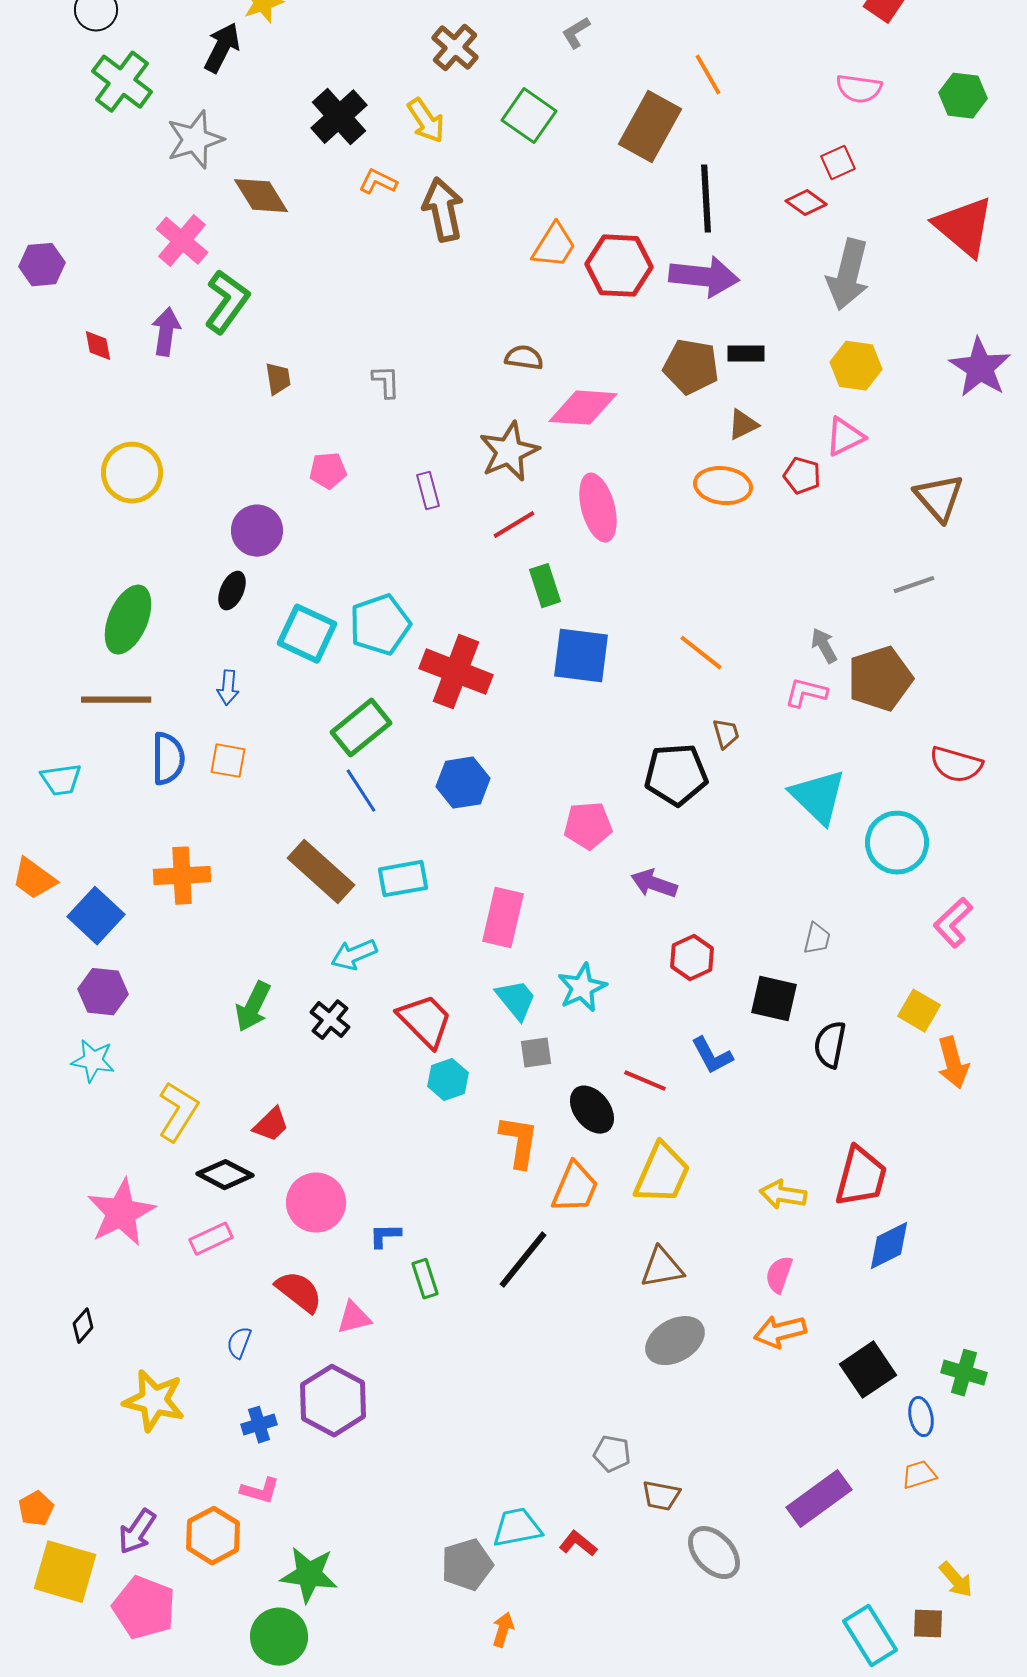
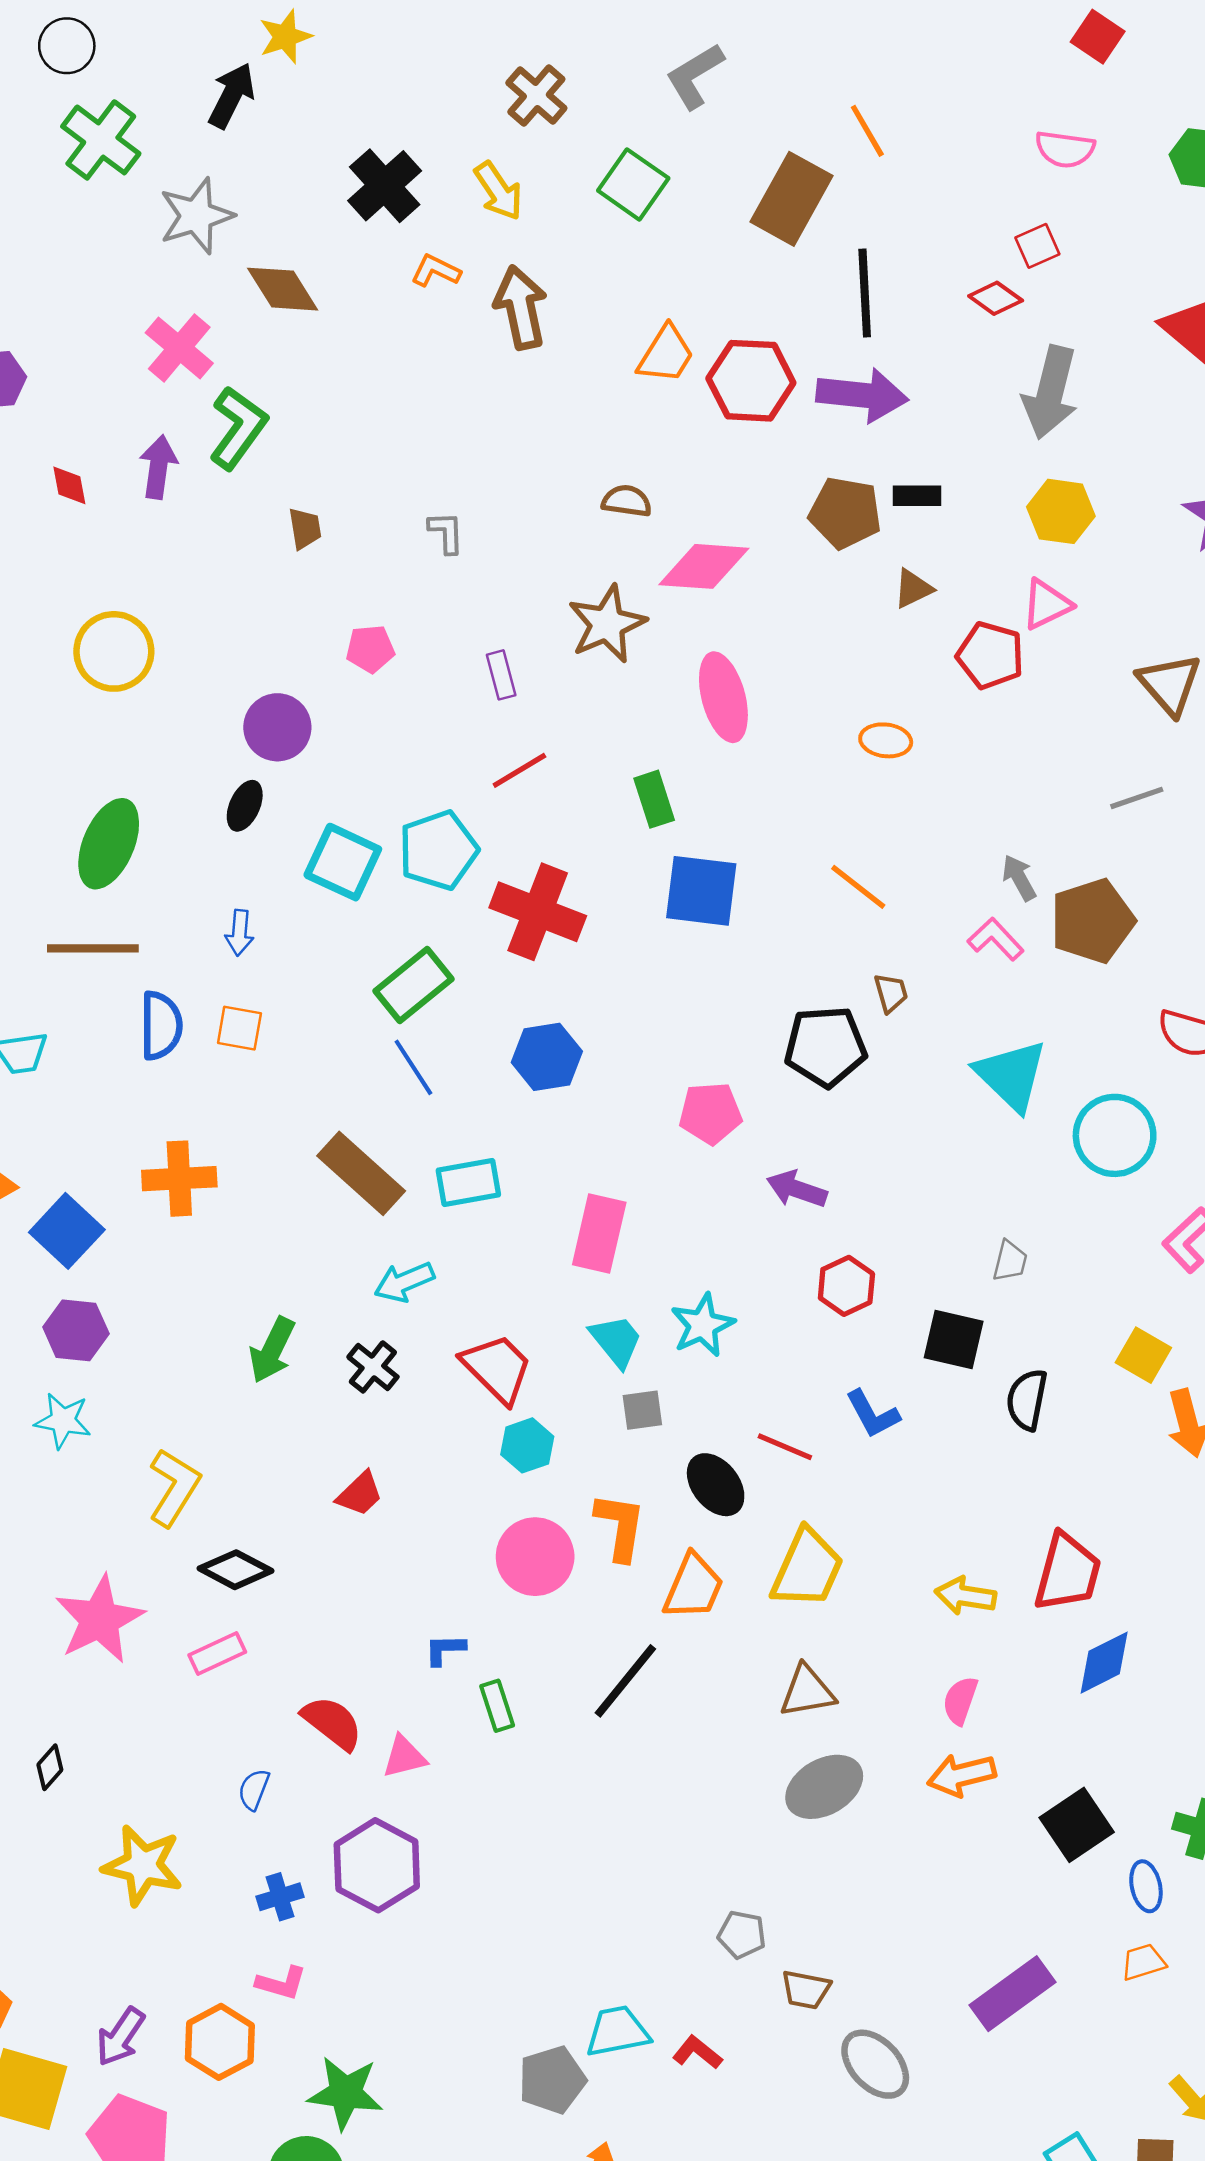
gray L-shape: (576, 33) -> (695, 76), size x1.6
red pentagon: (802, 476) -> (990, 655), size x1.4
orange ellipse: (723, 486) -> (886, 740), moved, size x0.7
red line: (514, 525) -> (519, 770), moved
pink L-shape: (806, 693) -> (996, 939), turned 33
red trapezoid: (271, 1125) -> (360, 1494), moved
pink circle: (316, 1203) -> (535, 1557), moved

